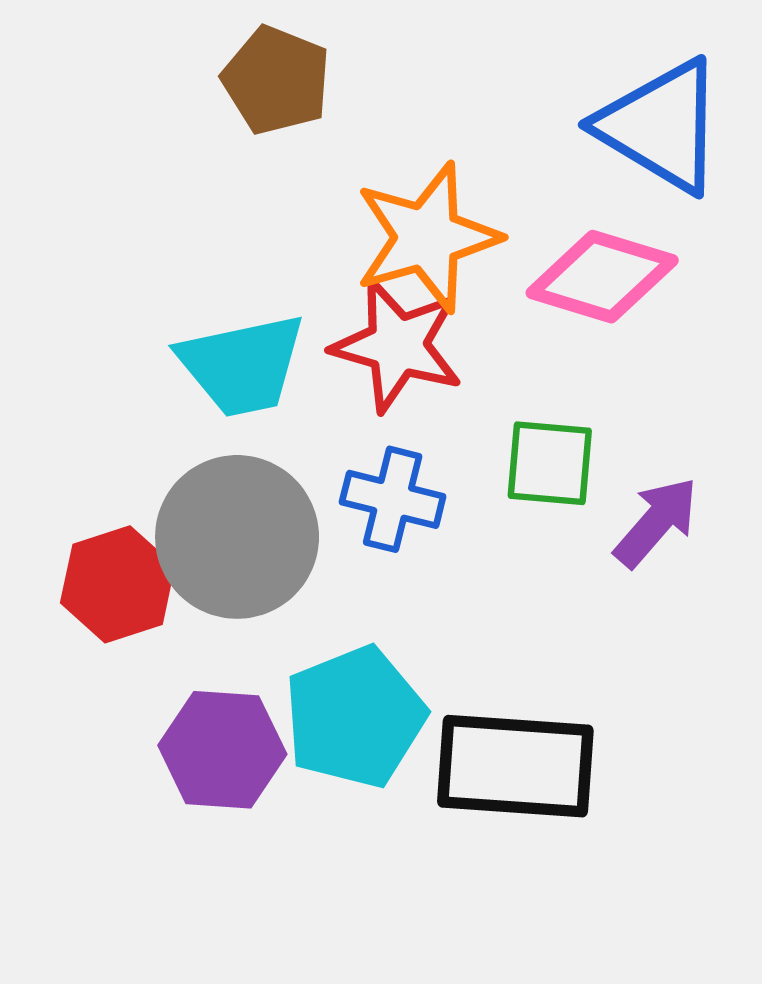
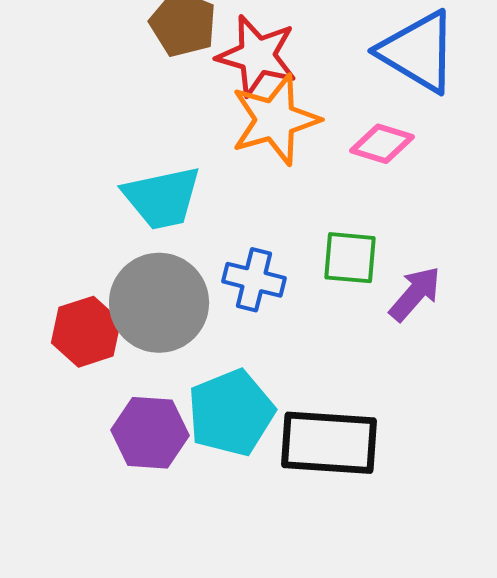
pink diamond: (602, 277) -> (382, 144), size x0.7
red star: (397, 345) -> (257, 56), moved

